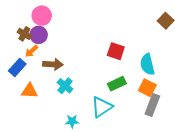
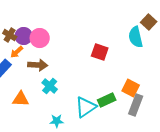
pink circle: (42, 16) -> (40, 38), moved
cyan semicircle: (147, 64) -> (136, 37), moved
green rectangle: (117, 84) -> (107, 100), moved
orange triangle: (29, 91) -> (21, 99), moved

